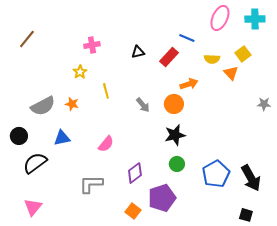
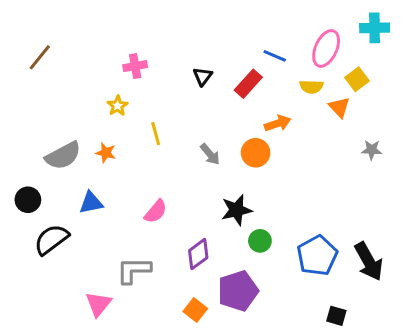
pink ellipse: (220, 18) -> (326, 48), moved
black triangle: (138, 52) -> (203, 76), turned -40
gray star: (264, 104) -> (372, 150), moved
black star: (175, 135) -> (236, 210), moved
pink triangle: (33, 207) -> (98, 304), moved
black square: (246, 215) -> (336, 316), moved

